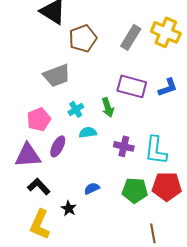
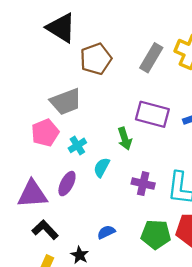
cyan cross: (76, 109) -> (77, 145), moved
pink pentagon: (39, 119) -> (45, 133), moved
cyan semicircle: (88, 132) -> (102, 167), turned -54

